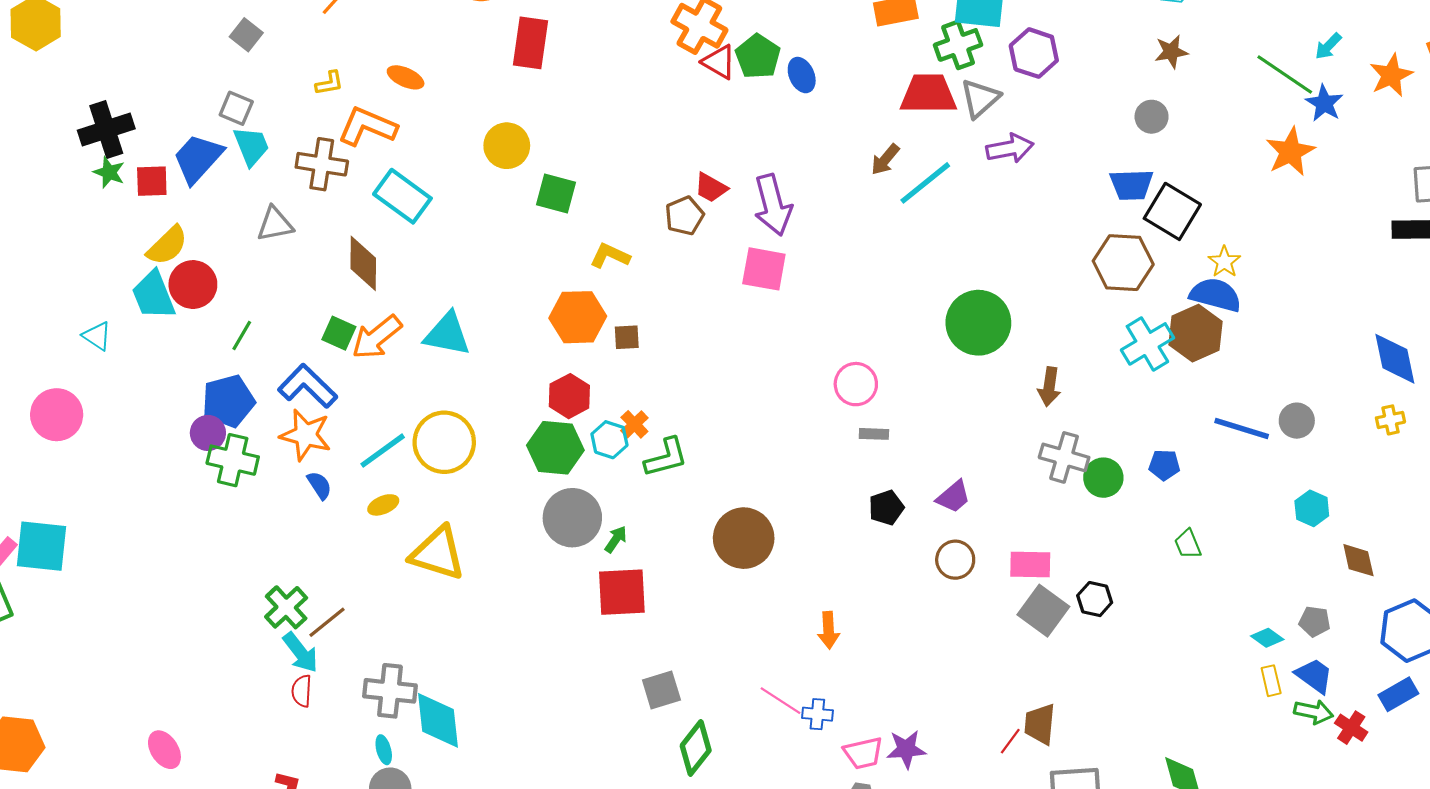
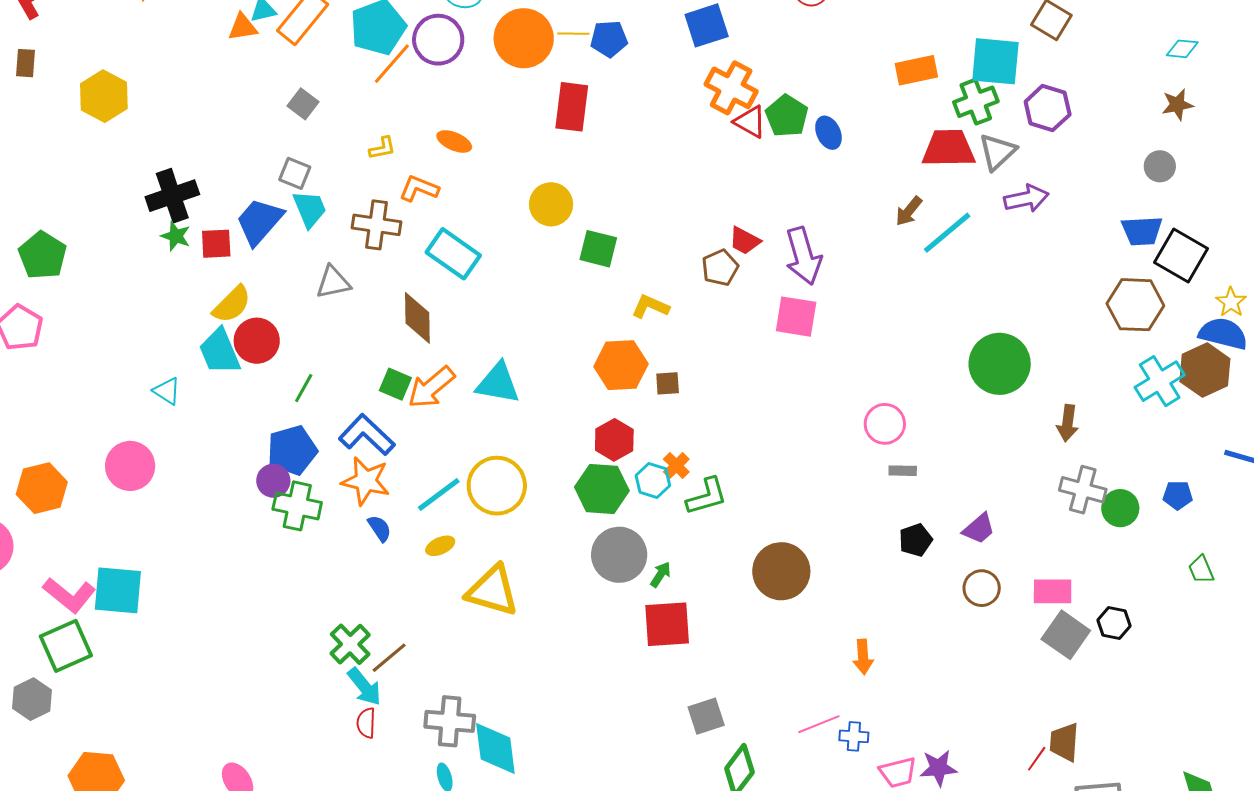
orange L-shape: (367, 127) -> (419, 189), size x0.7
pink line: (781, 701) -> (819, 724), turned -54

